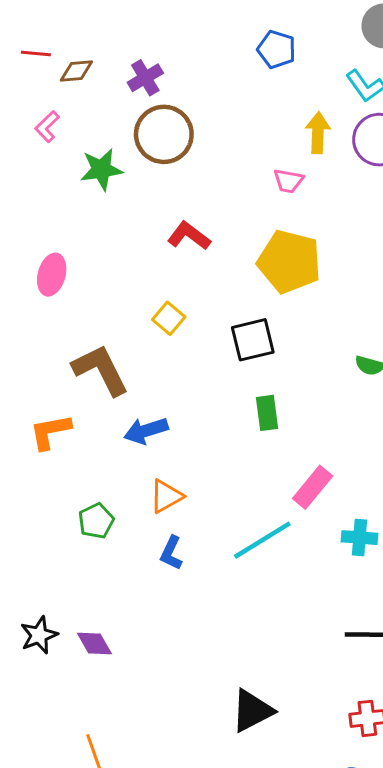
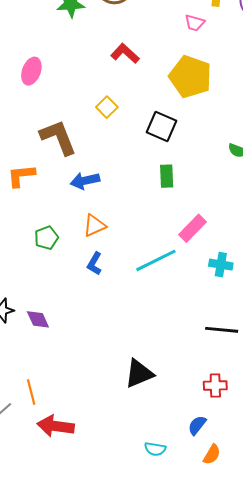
black square: (253, 340) -> (161, 126), turned 32

